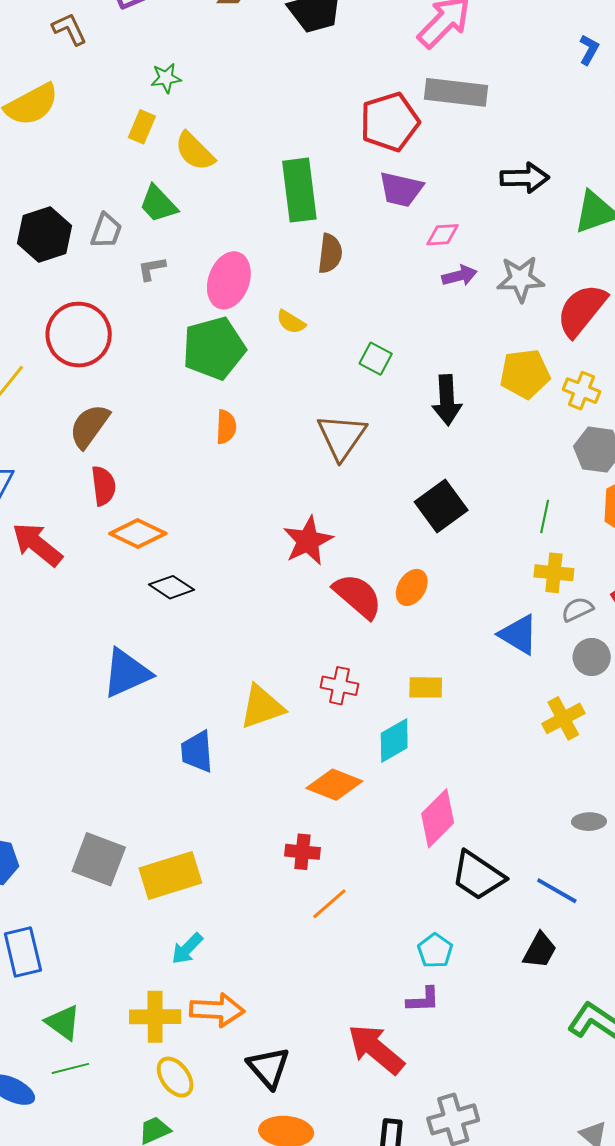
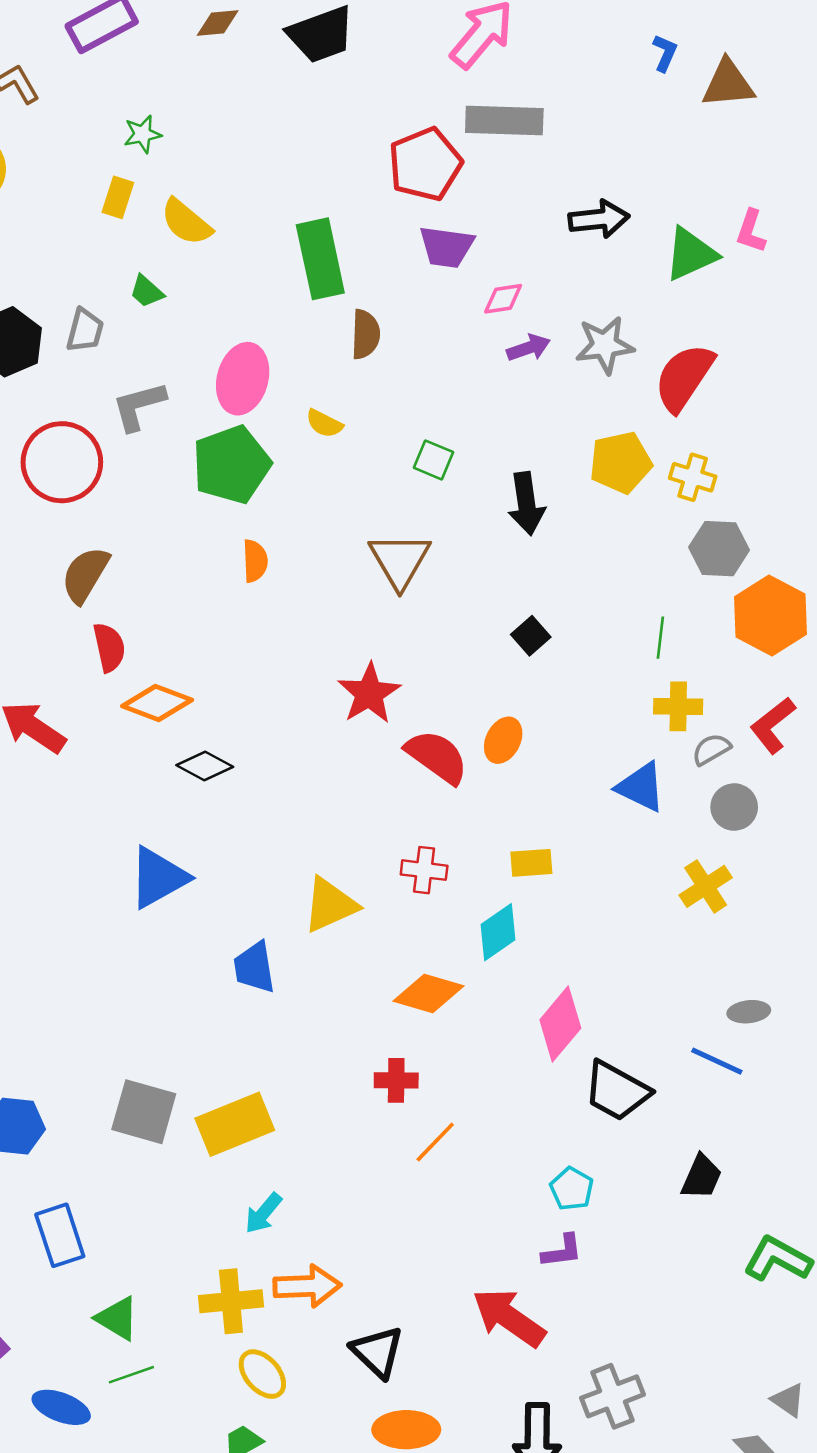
green trapezoid: (158, 204) -> (147, 291), size x0.7
gray L-shape: (152, 269) -> (139, 406), moved, size x1.6
black square: (441, 506) -> (531, 636), size x0.6
blue line: (557, 891) -> (717, 1061), moved

